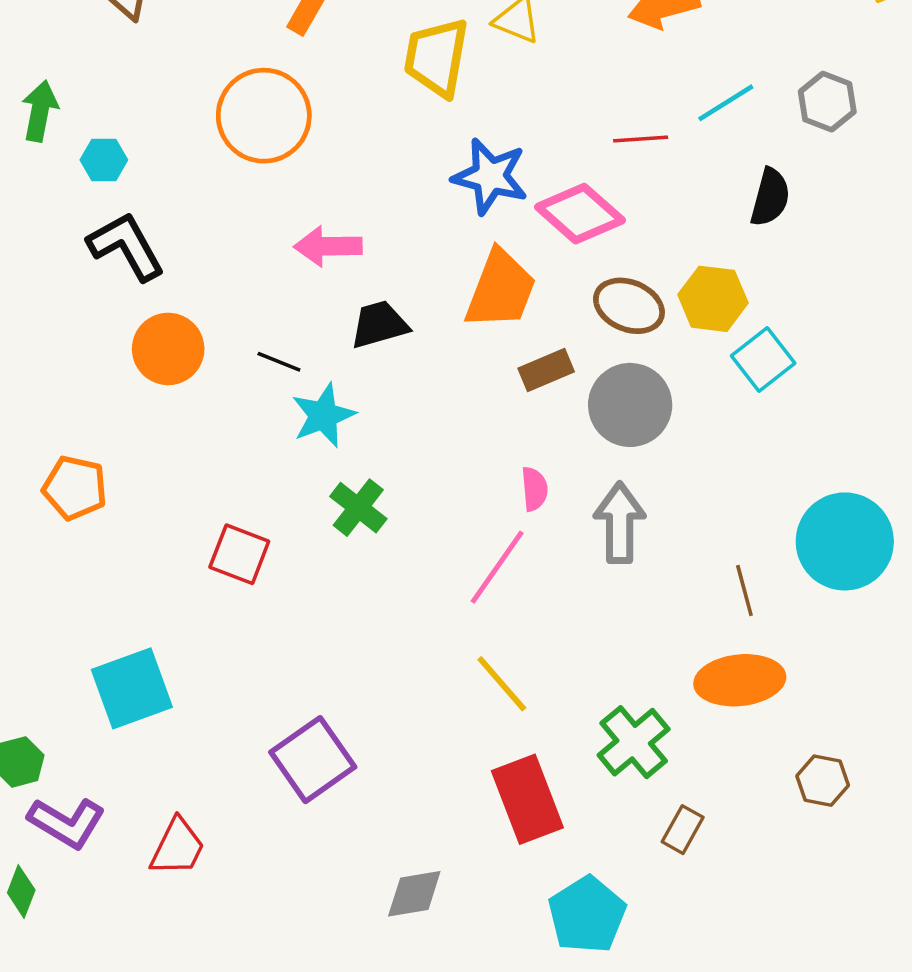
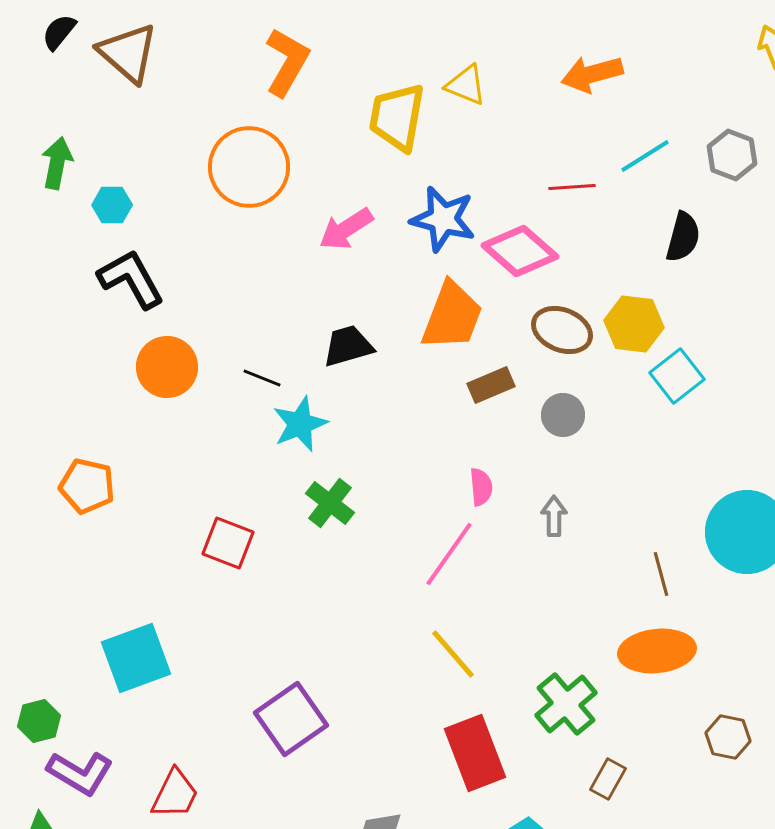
pink arrow: (328, 246) -> (346, 229), moved, turned -32
gray circle: (630, 405) -> (563, 415), size x0.6
gray arrow: (620, 523) -> (554, 516), size x0.6

